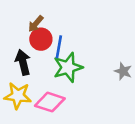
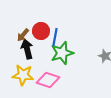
brown arrow: (36, 24) -> (23, 35), moved

